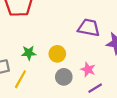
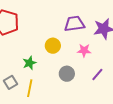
yellow circle: (57, 54) -> (53, 46), moved
pink star: (88, 69) -> (84, 50), moved

